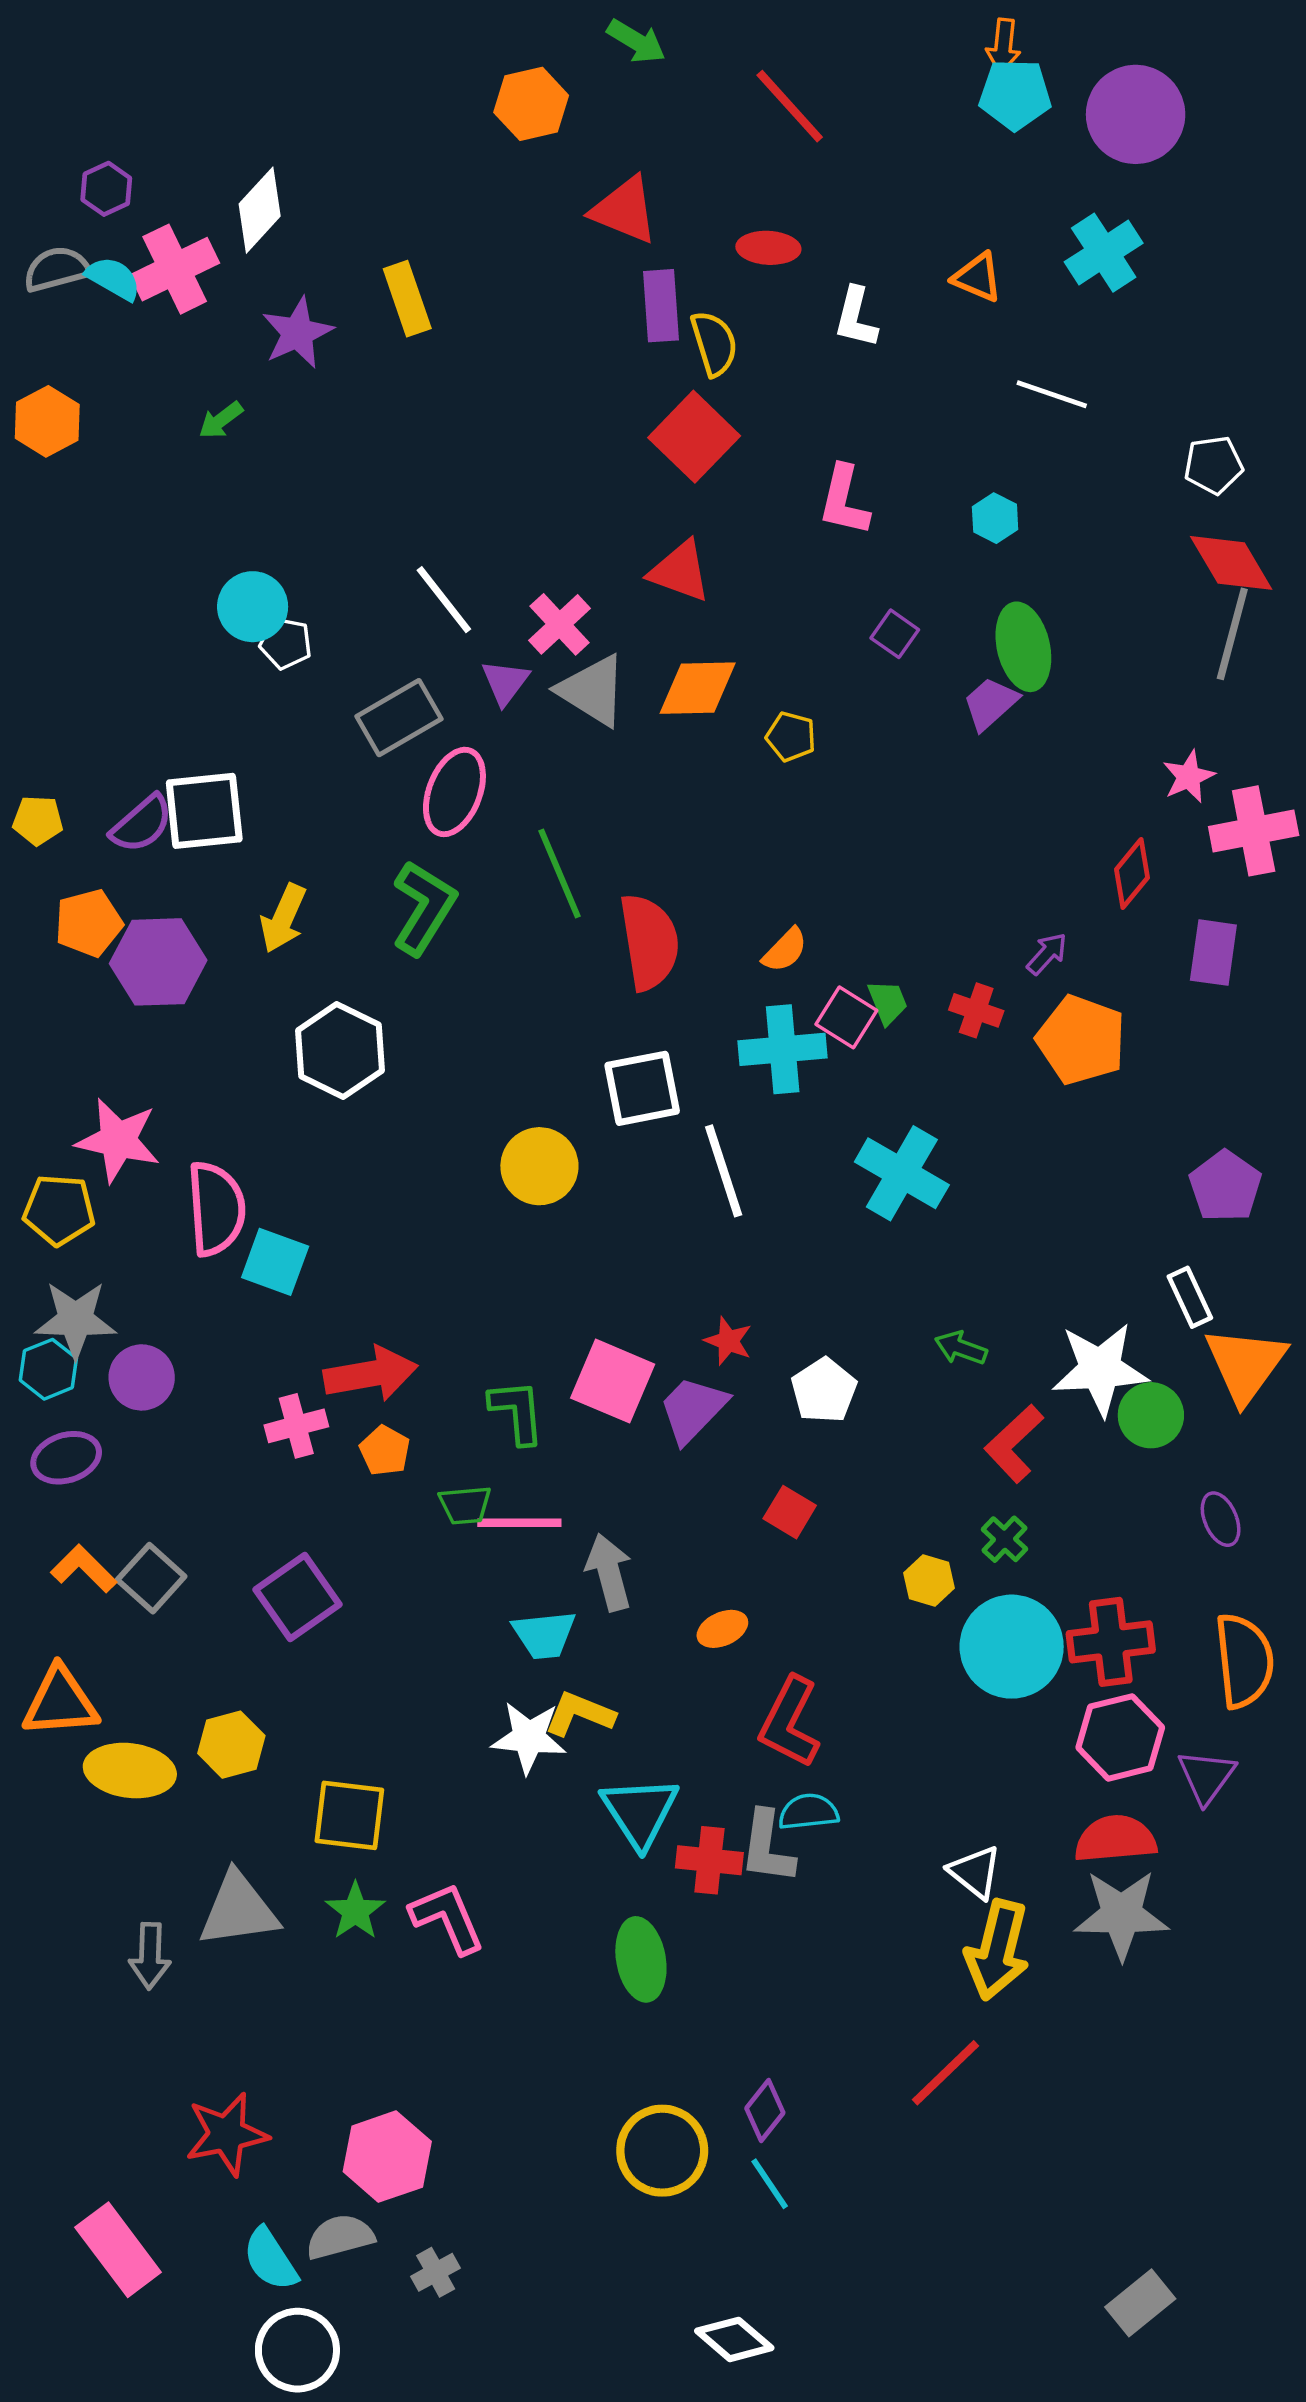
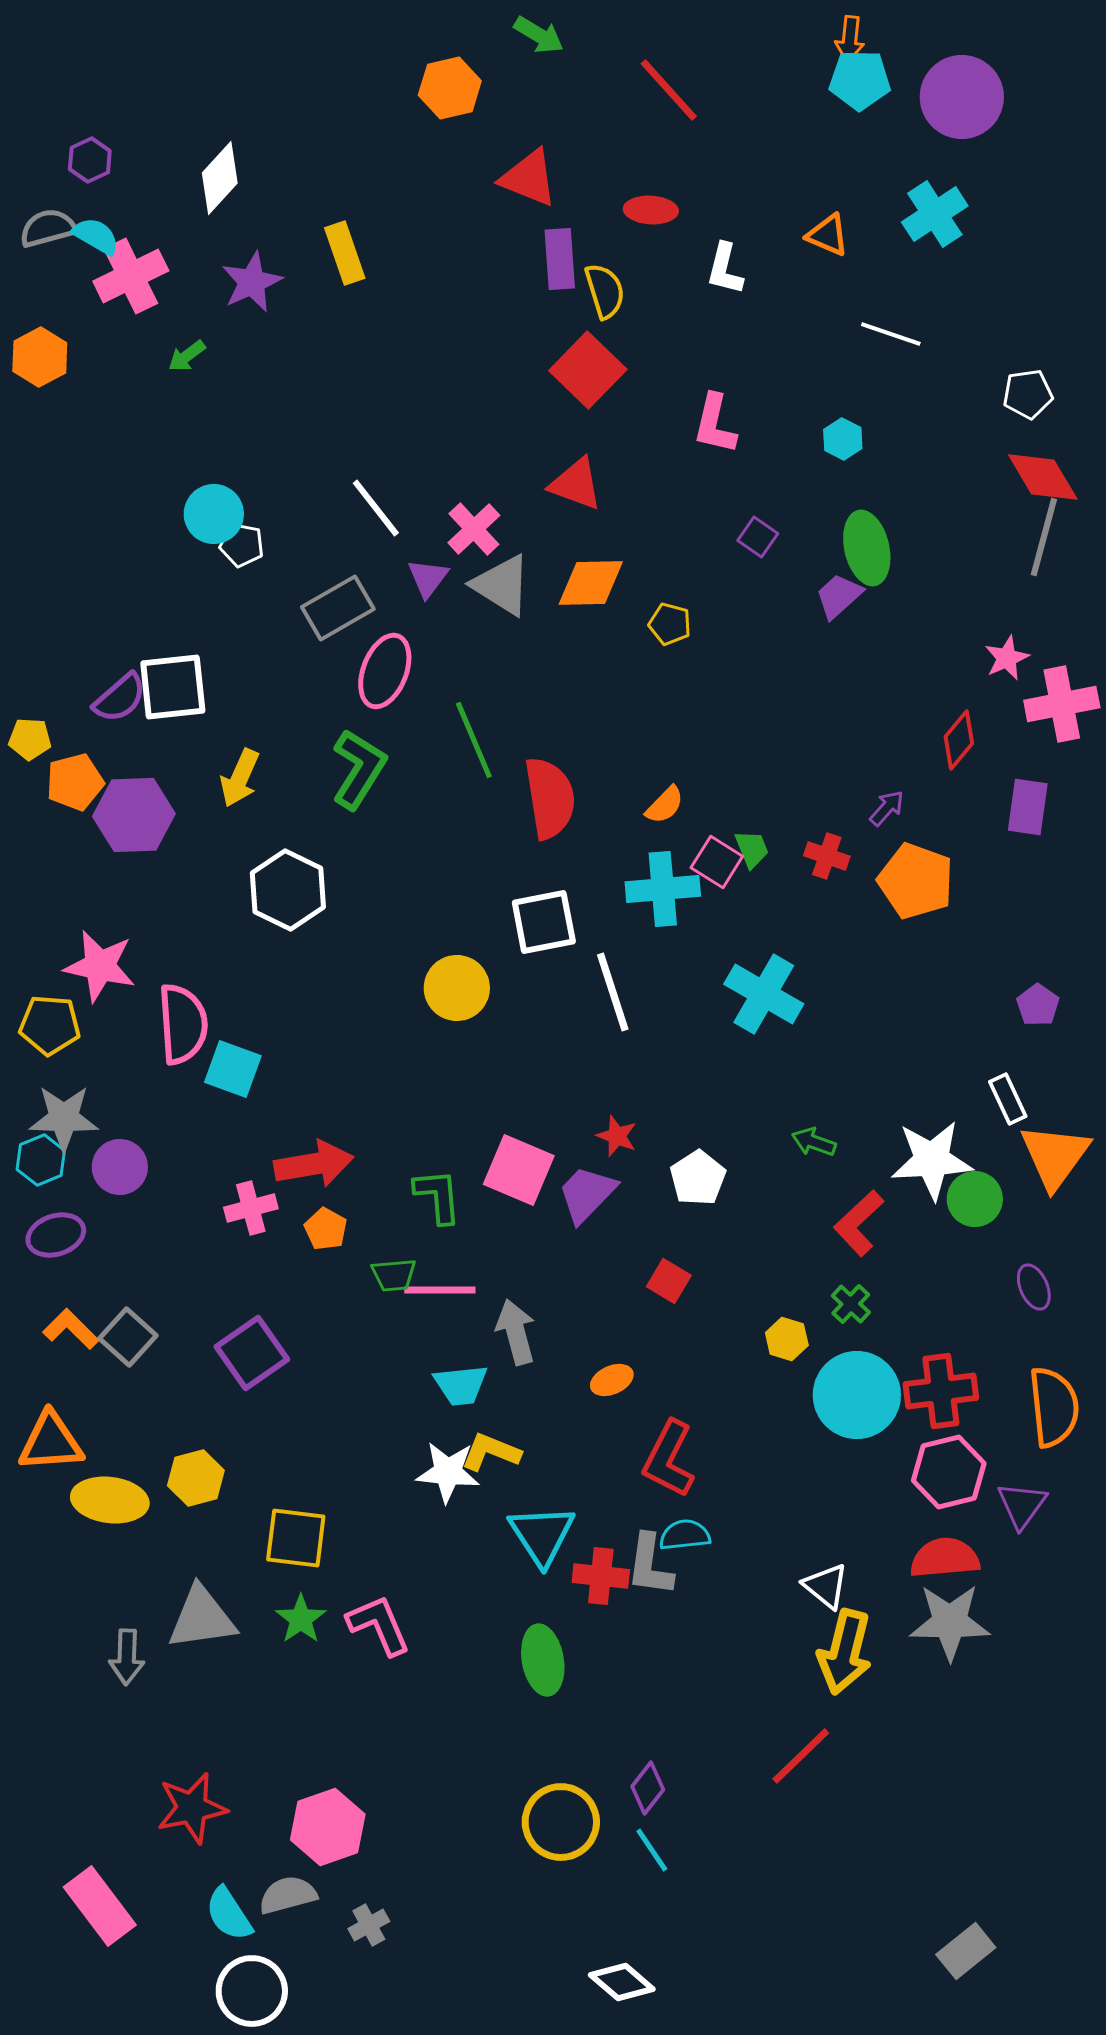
pink cross: (175, 269) -> (131, 276), moved
yellow pentagon: (38, 820) -> (30, 739), moved
purple pentagon: (1225, 1186) -> (1038, 1005), size x0.7

